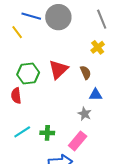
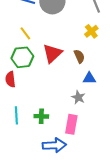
yellow line: (17, 32) -> (25, 33), moved
cyan line: (22, 132) -> (16, 115), turned -60
pink rectangle: (78, 141) -> (71, 124), turned -30

